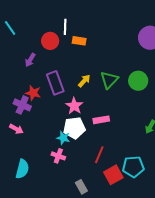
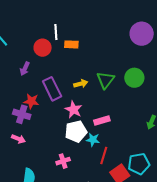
yellow arrow: (84, 81) -> (81, 84), turned 40
cyan star: (63, 138) -> (93, 140), moved
pink cross: (58, 156) -> (63, 161), turned -32

